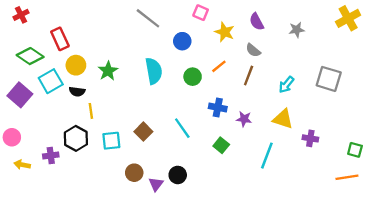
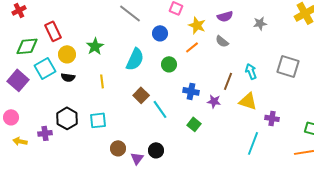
purple semicircle: (257, 22) -> (225, 16), turned -77
green diamond: (30, 56) -> (27, 46), turned -40
orange line: (219, 66) -> (192, 47), moved
green star: (108, 71) -> (95, 46), moved
cyan semicircle: (154, 71) -> (135, 59), turned 35
brown line: (249, 75) -> (228, 81), moved
cyan arrow: (286, 85) -> (251, 71), turned 119
yellow line: (91, 111) -> (102, 81), moved
brown square: (143, 132) -> (141, 95), moved
cyan line: (267, 156) -> (253, 143), moved

